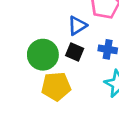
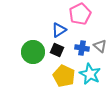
yellow pentagon: (56, 86) -> (64, 76), moved, turned 30

